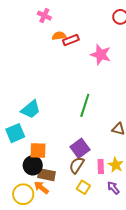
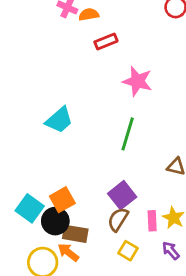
orange semicircle: (59, 36) -> (89, 15), moved
pink star: (101, 55) -> (137, 81), moved
cyan trapezoid: (31, 109) -> (59, 120), moved
cyan square: (15, 133) -> (30, 208), moved, turned -30
orange square: (38, 150) -> (62, 200), turned -30

